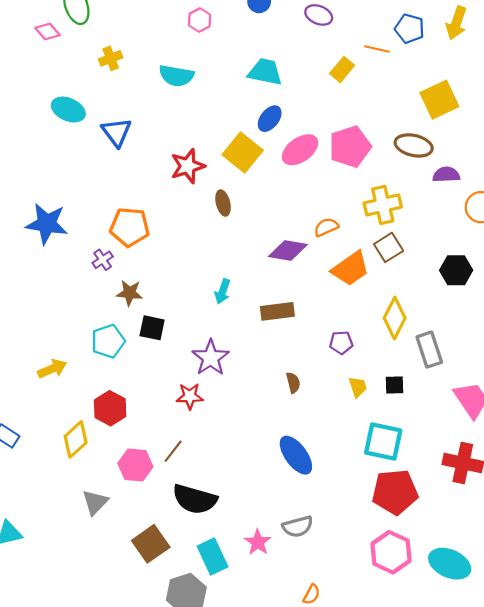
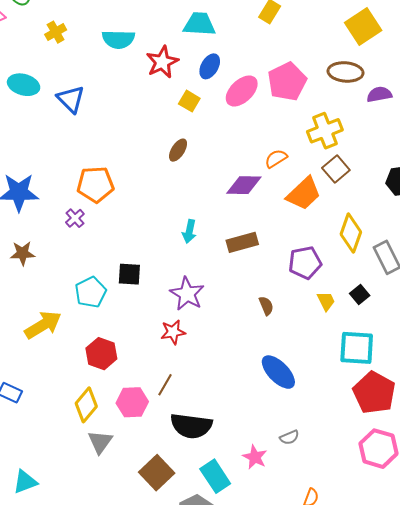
yellow square: (243, 152) -> (189, 101), size x0.6
red star: (188, 166) -> (162, 62), moved
brown ellipse: (223, 203) -> (178, 150), turned 55
brown star: (130, 293) -> (22, 253), moved
purple pentagon: (341, 343) -> (305, 263), size x1.5
yellow arrow: (52, 369) -> (43, 325), size x1.4
black square: (395, 385) -> (360, 295), turned -30
yellow diamond: (76, 439) -> (86, 405), moved
red pentagon: (395, 492) -> (374, 393), turned -30
gray semicircle: (298, 527) -> (289, 437), size x0.7

